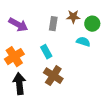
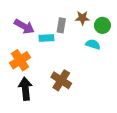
cyan rectangle: (46, 52) -> (46, 38), moved, turned -64

